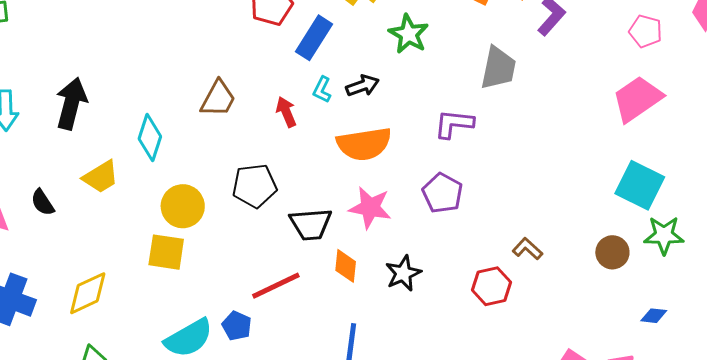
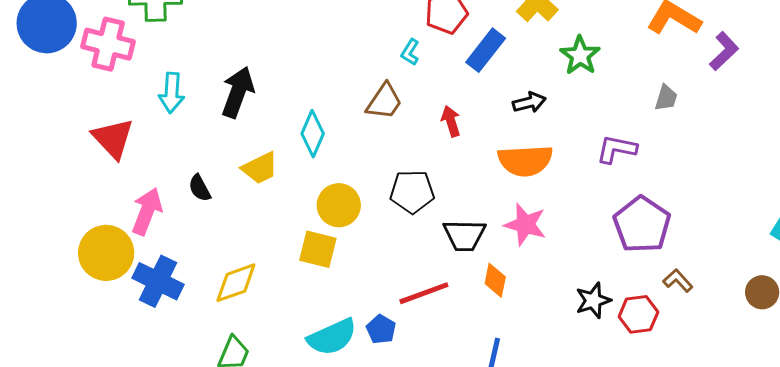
gray trapezoid: (498, 68) -> (666, 98), size x0.6
cyan L-shape: (322, 90) -> (410, 52), moved
purple pentagon: (442, 193) -> (642, 225), moved, size x1.4
black star: (403, 273) -> (593, 300), moved

